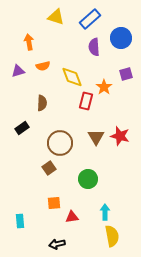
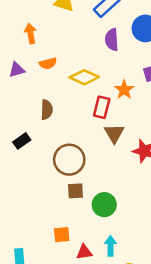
yellow diamond: (72, 77) -> (84, 77), turned -45
brown triangle: (96, 137) -> (114, 133), moved
brown square: (49, 168) -> (75, 191), moved, turned 32
cyan arrow: (105, 212) -> (110, 246), moved

